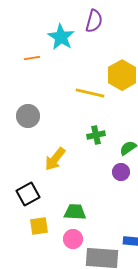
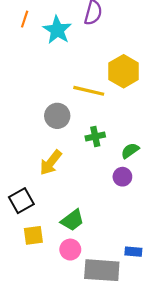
orange line: (32, 58) -> (25, 19), moved, turned -63
gray circle: (28, 116) -> (57, 116), moved
green trapezoid: (75, 212) -> (72, 220), turned 140

